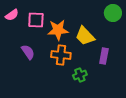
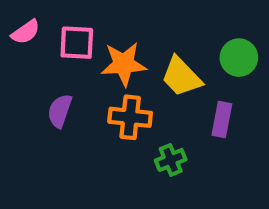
green circle: (113, 13) -> (239, 58), moved
purple semicircle: (28, 52) -> (60, 111), turned -126

